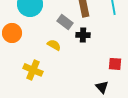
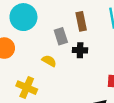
gray rectangle: (65, 22) -> (61, 36), turned 35

